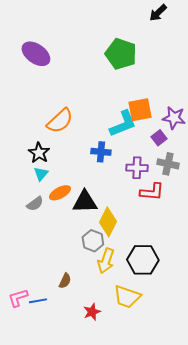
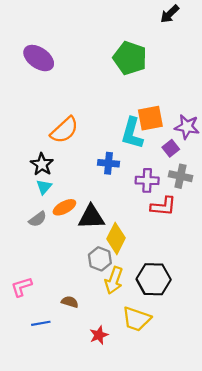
cyan L-shape: (123, 124) -> (132, 133), turned 128
brown semicircle: (65, 281) -> (70, 302), turned -98
pink L-shape: (18, 298) -> (21, 287), moved

